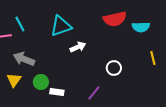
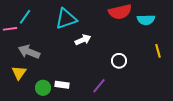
cyan line: (20, 24) -> (25, 17), turned 63
green circle: (41, 82) -> (43, 88), moved

